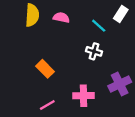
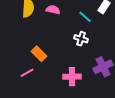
pink line: (47, 105) -> (27, 73), moved

